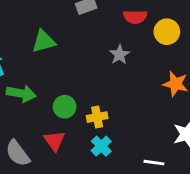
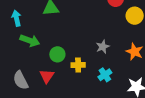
gray star: (120, 55) -> (103, 47), moved
cyan cross: (101, 146) -> (105, 75), moved

